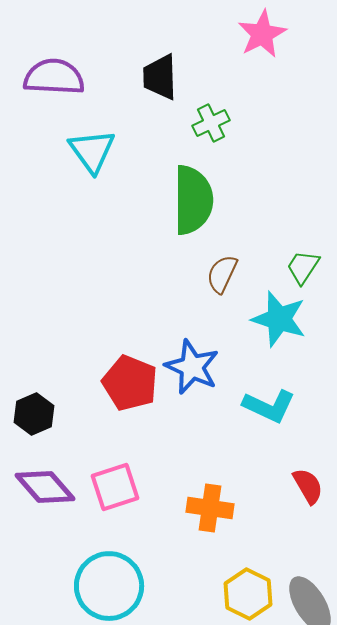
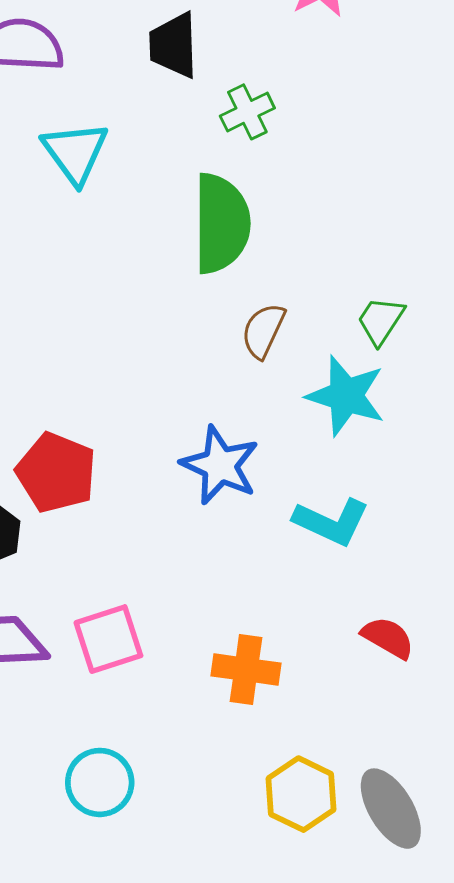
red pentagon: (130, 383) -> (56, 473), moved
red semicircle: (308, 486) -> (388, 638), turned -30
cyan circle: (109, 586) -> (100, 782), size x0.7

